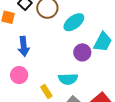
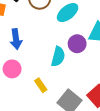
cyan semicircle: (68, 79) -> (58, 57), moved, turned -72

